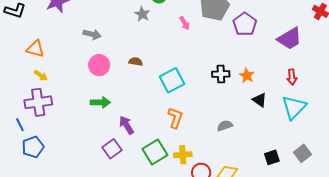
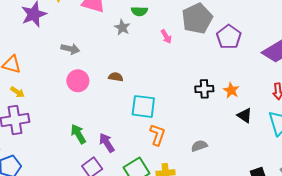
cyan square: (172, 80) -> (143, 106), moved, turned 35
green arrow: (100, 102) -> (78, 134), moved, turned -120
gray semicircle: (225, 126) -> (199, 146), moved

